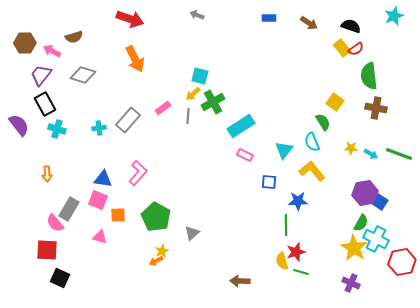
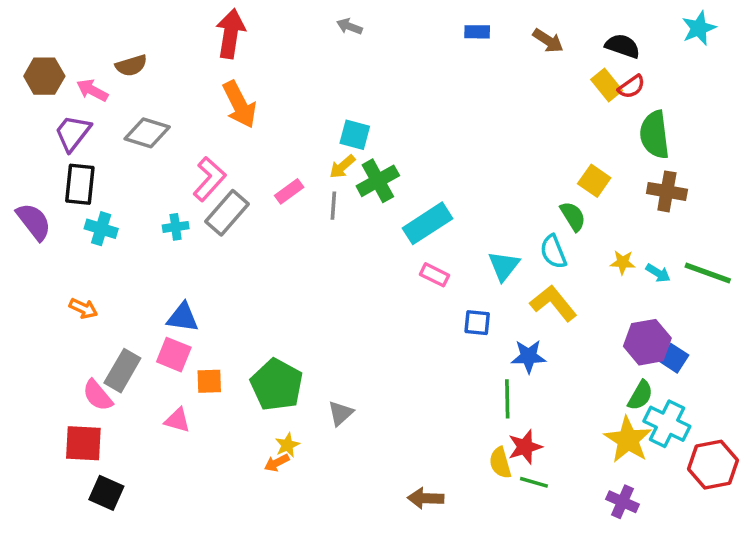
red arrow: (130, 19) -> (231, 34), turned -100
black rectangle: (45, 104) -> (80, 184), turned 35
pink L-shape: (138, 173) -> (209, 179), moved
orange arrow: (47, 174) -> (83, 308), turned -63

